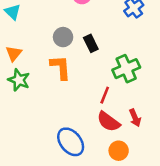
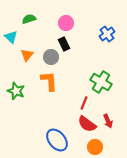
black rectangle: (91, 43) -> (64, 44), moved
orange triangle: (14, 53) -> (27, 55), moved
green cross: (126, 69) -> (101, 82), turned -35

